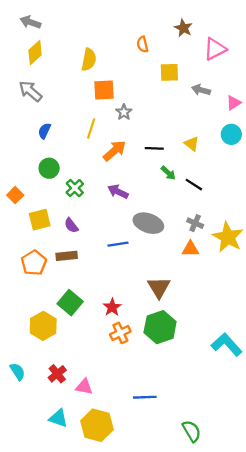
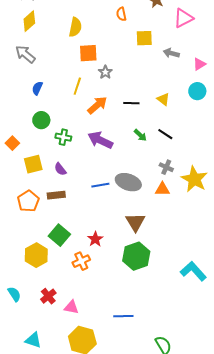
green arrow: (168, 173) -> (140, 135), moved
green cross: (75, 188) -> (63, 137), turned -35
purple arrow: (118, 192) -> (100, 140), size x1.4
gray ellipse: (148, 223) -> (128, 182), moved
orange cross: (120, 333) -> (81, 261), moved
cyan triangle: (58, 418) -> (33, 340), moved

